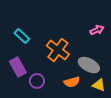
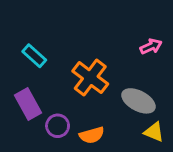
orange semicircle: (72, 82) -> (92, 135), moved

